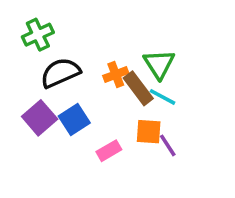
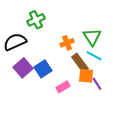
green cross: (38, 35) -> (36, 20), moved
black semicircle: (60, 73) -> (15, 42), moved
brown rectangle: (138, 88) -> (80, 63), moved

